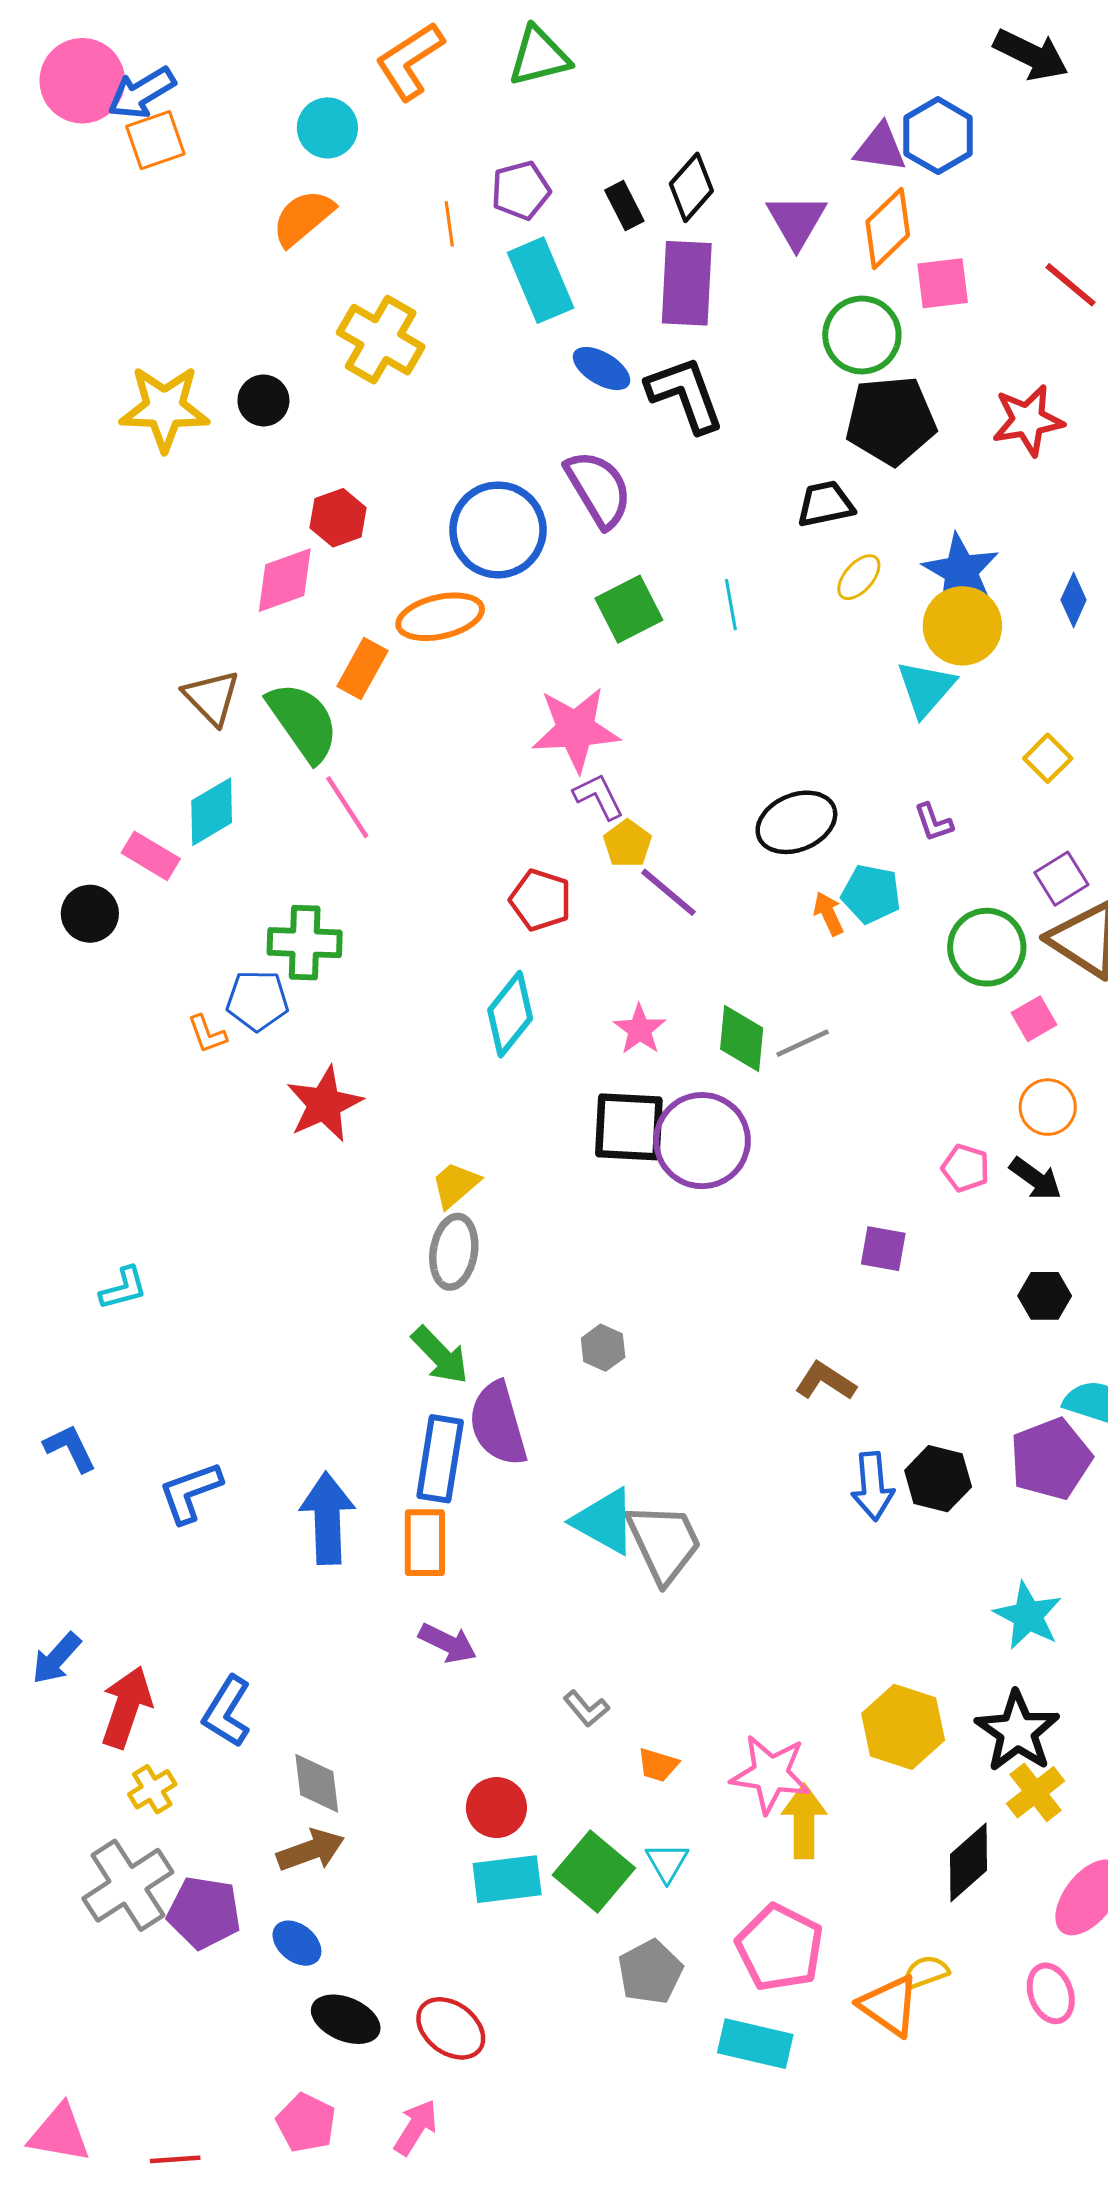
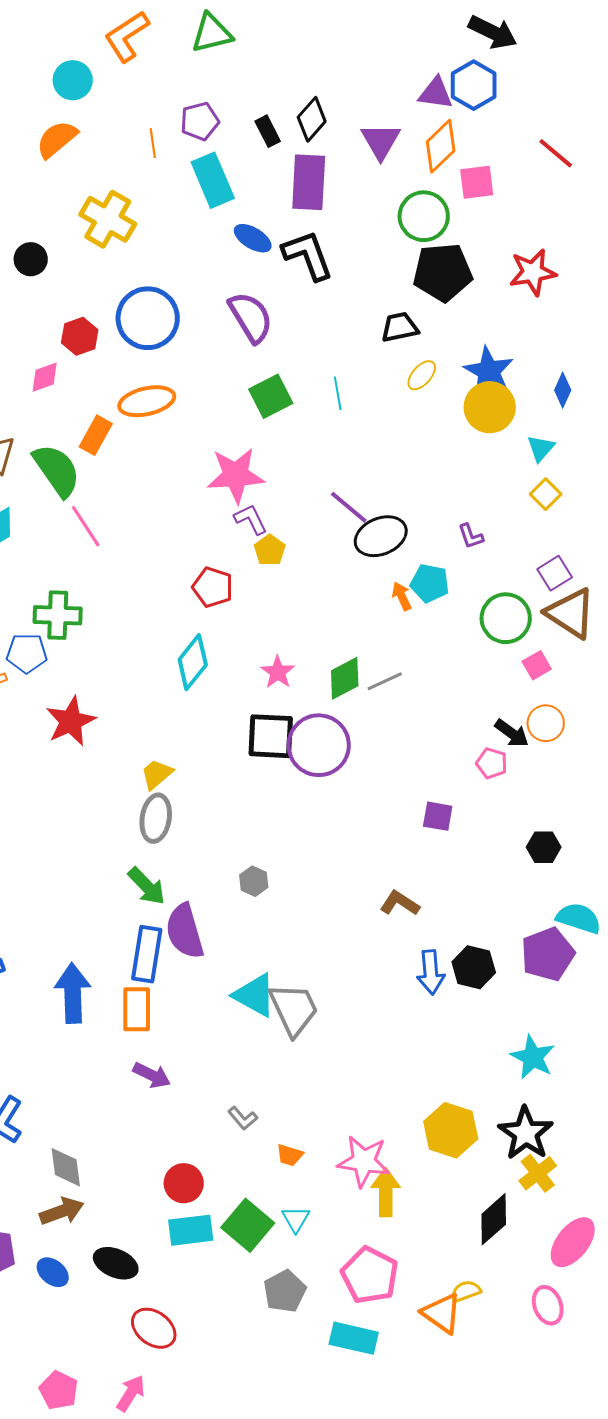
black arrow: (1031, 55) -> (493, 32), moved
red line: (1071, 285) -> (556, 153), moved
blue circle: (498, 530) -> (148, 318), moved
pink diamond: (285, 580) -> (45, 377), size x0.7
cyan triangle: (926, 688) -> (541, 448), moved, size x0.7
purple line: (669, 892) -> (349, 507), moved
green diamond: (742, 1039) -> (345, 678), turned 57
black arrow: (1036, 1179) -> (512, 733), moved
black ellipse: (346, 2019) -> (116, 1263), moved

